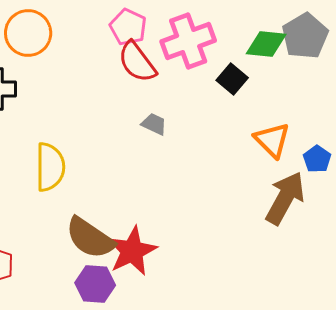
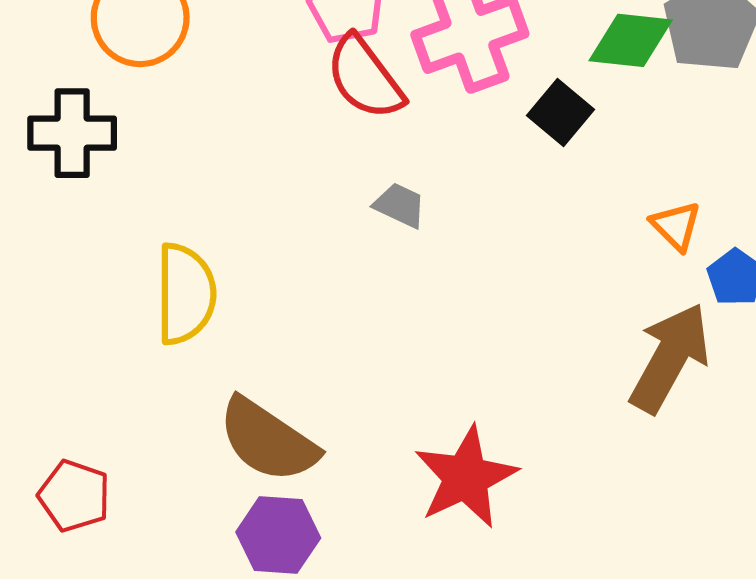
orange triangle: (272, 140) -> (676, 226), moved, size x0.7
red star: (132, 251) -> (466, 477), moved

